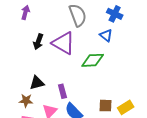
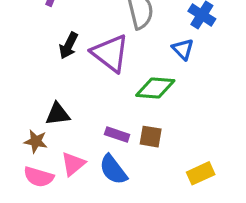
purple rectangle: (62, 91) -> (117, 135), moved, turned -64
brown square: (105, 106) -> (151, 137), moved

